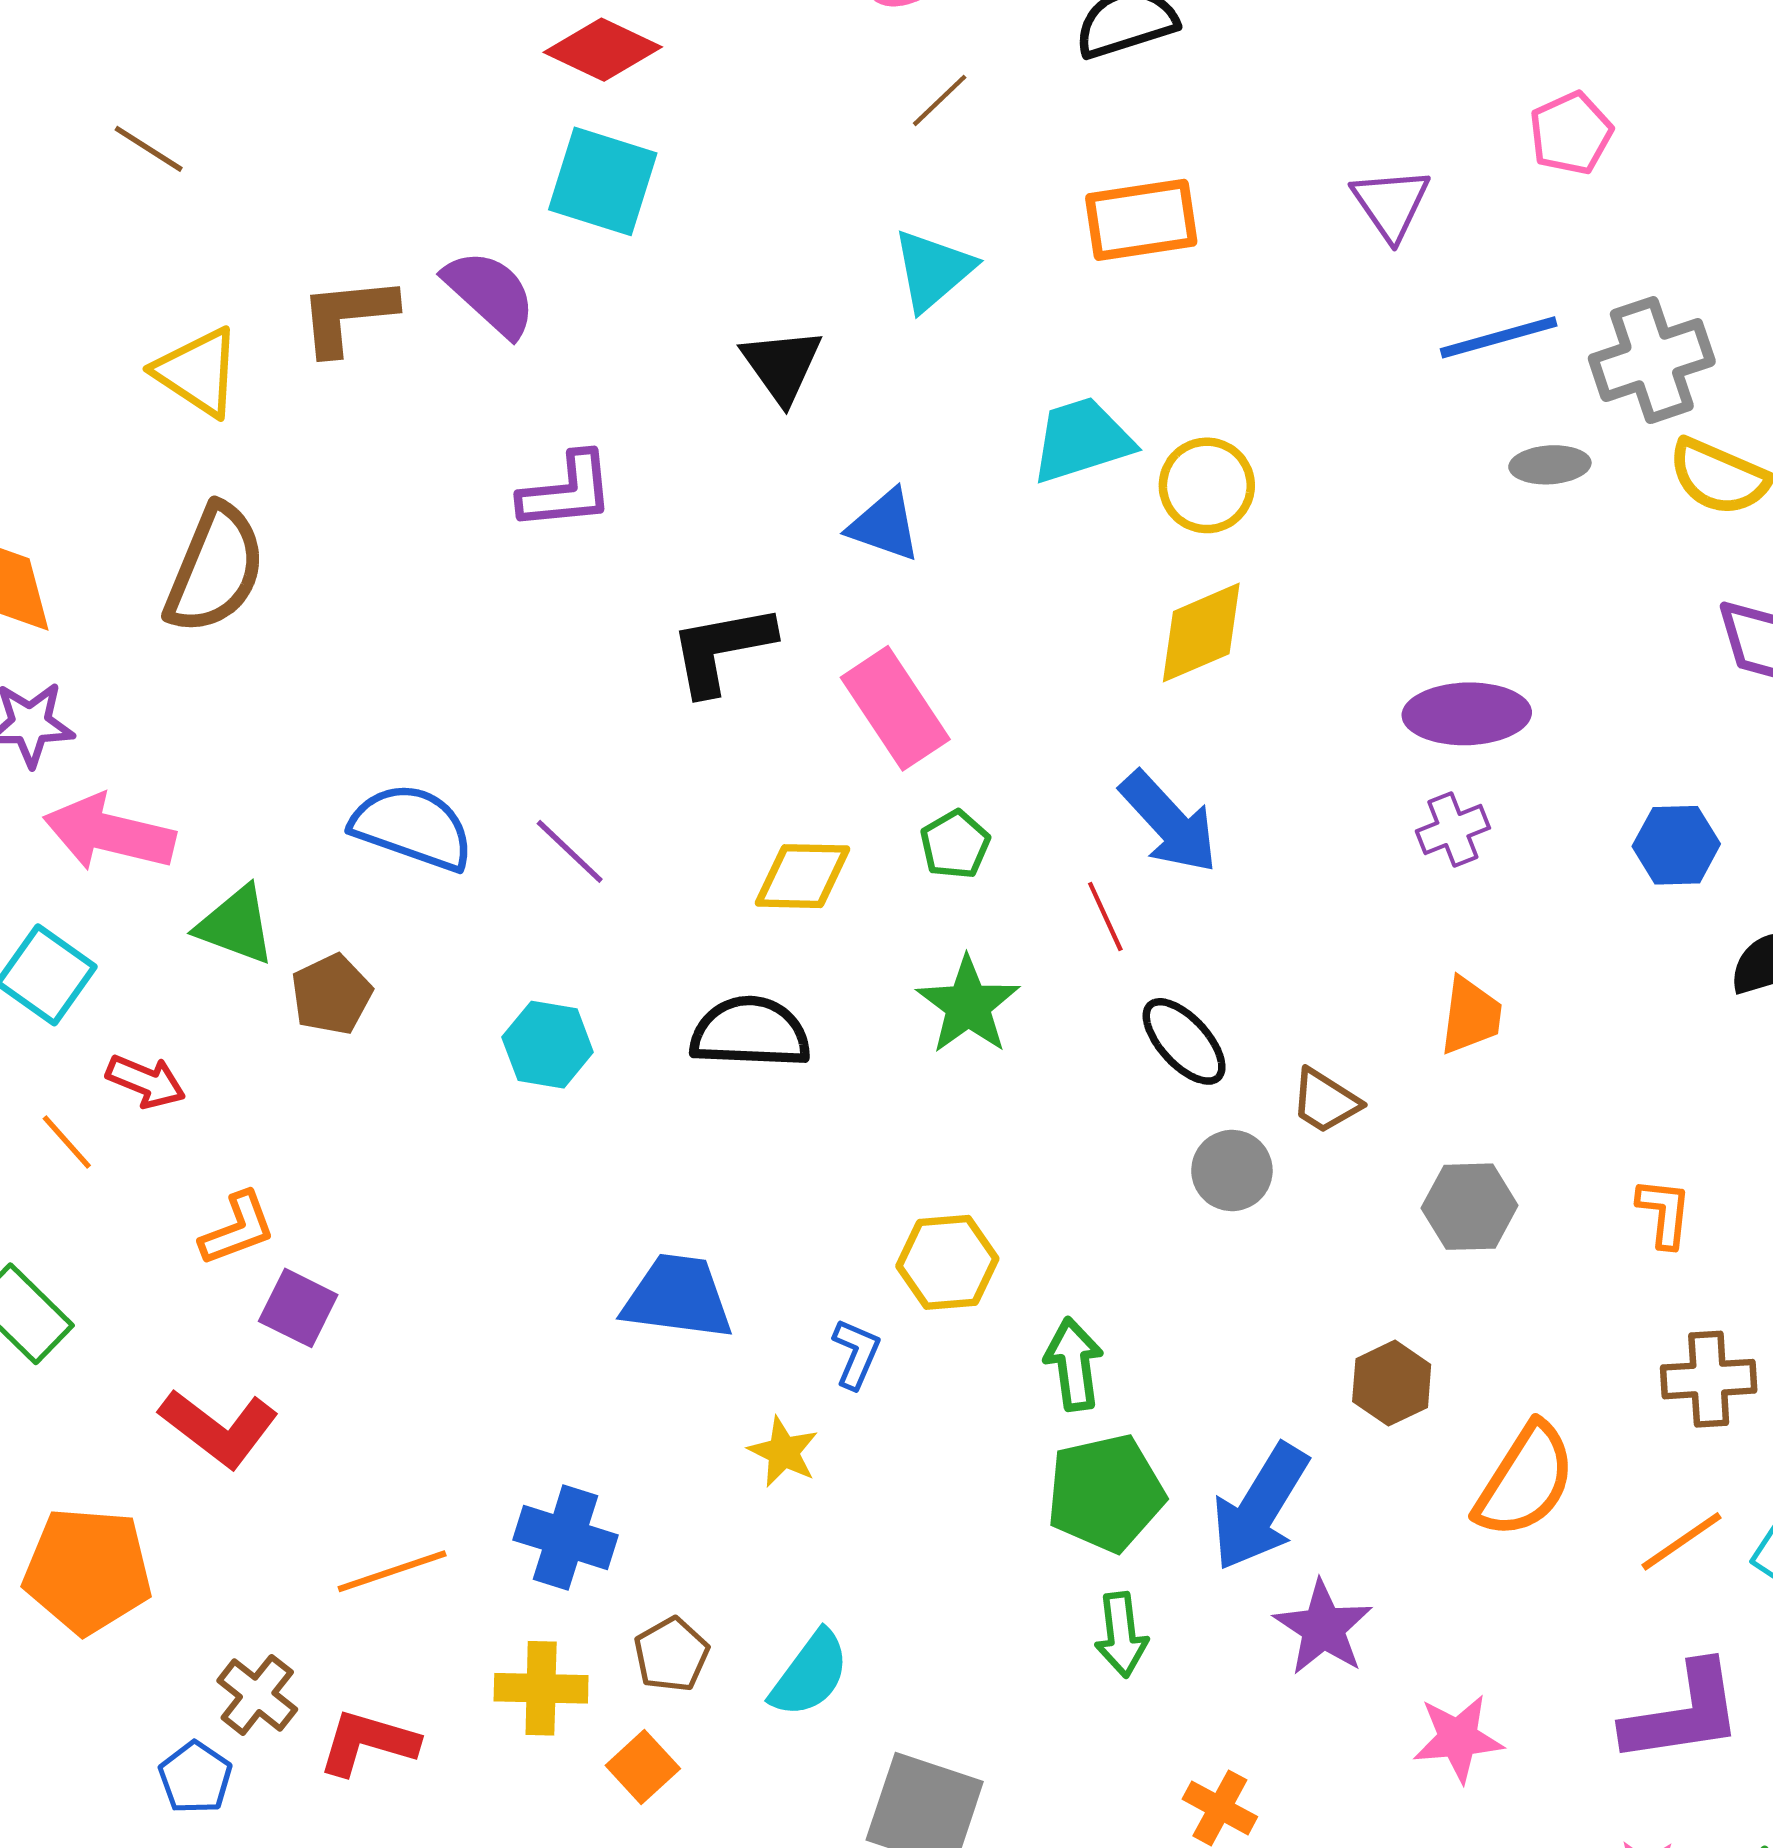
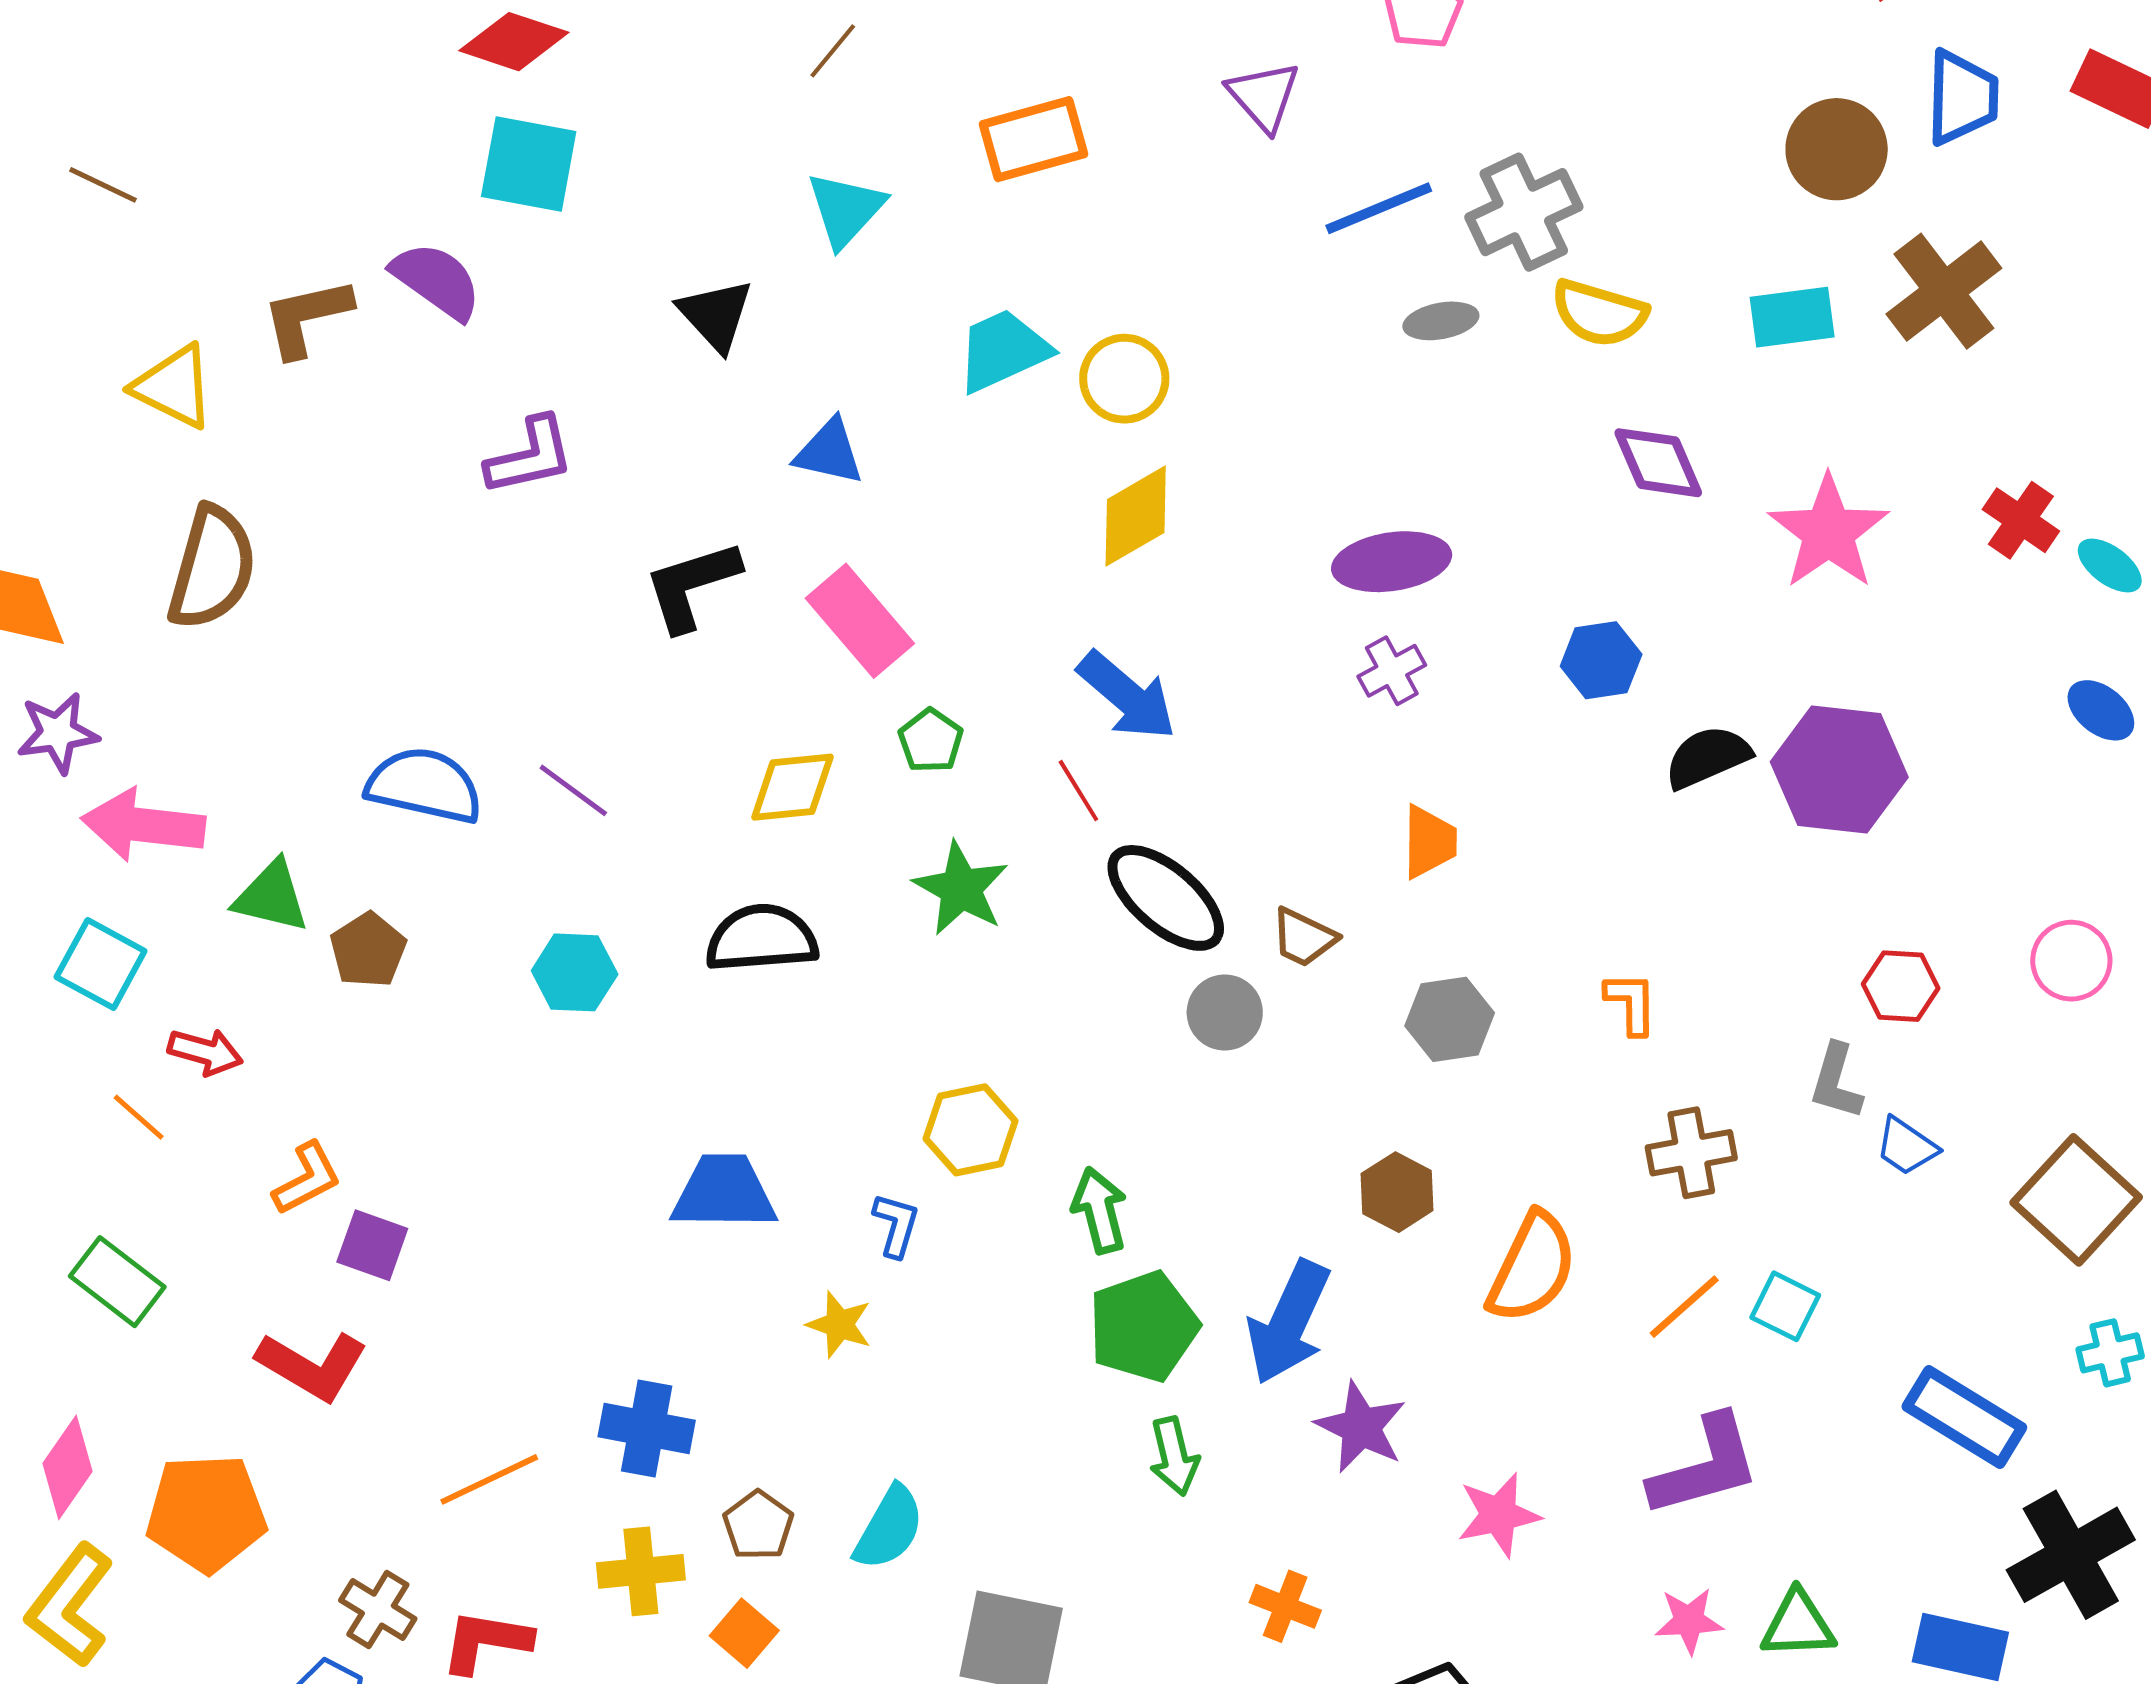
black ellipse: (1184, 1041) -> (1166, 898), size x1.4

